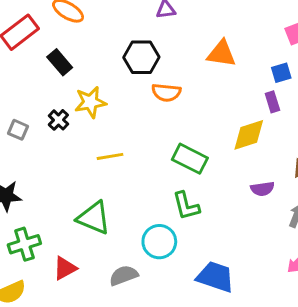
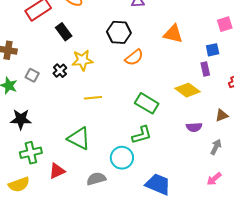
orange semicircle: (166, 92) -> (134, 57), turned -48
yellow diamond: (249, 135) -> (188, 90), turned 50
green L-shape: (186, 206) -> (142, 135), turned -95

